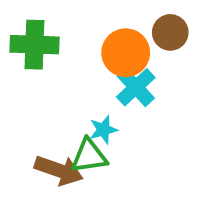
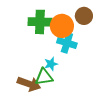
green cross: (34, 45) -> (40, 22), moved
cyan cross: (136, 87) -> (67, 43), turned -30

